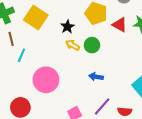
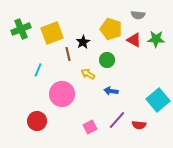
yellow square: (36, 17) -> (52, 33), turned 35
brown line: (11, 39) -> (68, 54), moved
yellow arrow: (73, 45) -> (88, 74), moved

